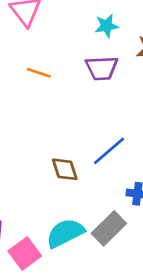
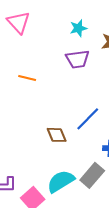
orange line: (39, 73) -> (27, 78), moved

